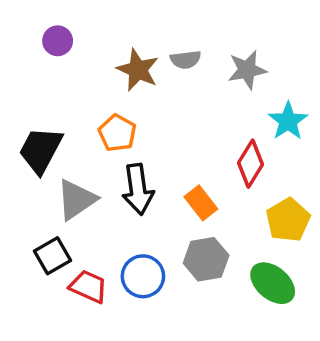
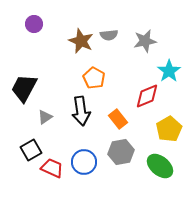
orange pentagon: (117, 133) -> (94, 78), moved
red diamond: (250, 164) -> (147, 96), turned 36
gray triangle: (76, 200) -> (45, 117), size x0.6

